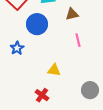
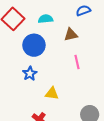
blue star: (17, 48) -> (30, 74), moved

